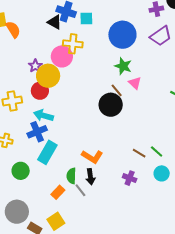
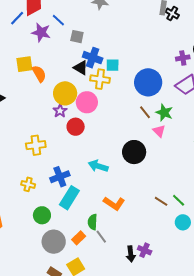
yellow cross: (73, 44) -> (100, 79), moved
green star: (123, 66) -> (164, 113), moved
yellow circle: (48, 76) -> (65, 93), moved
brown line: (117, 90) -> (145, 112), moved
red circle: (40, 91) -> (76, 127), moved
cyan arrow: (43, 115) -> (98, 166), moved
black arrow: (90, 177) -> (131, 254), moved
purple cross: (130, 178) -> (145, 250), moved
gray circle: (17, 212) -> (54, 242), moved

